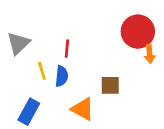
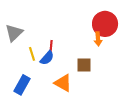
red line: (67, 49) -> (51, 47), moved
orange arrow: (150, 54) -> (98, 39), moved
blue semicircle: (62, 76) -> (47, 58), turned 35

